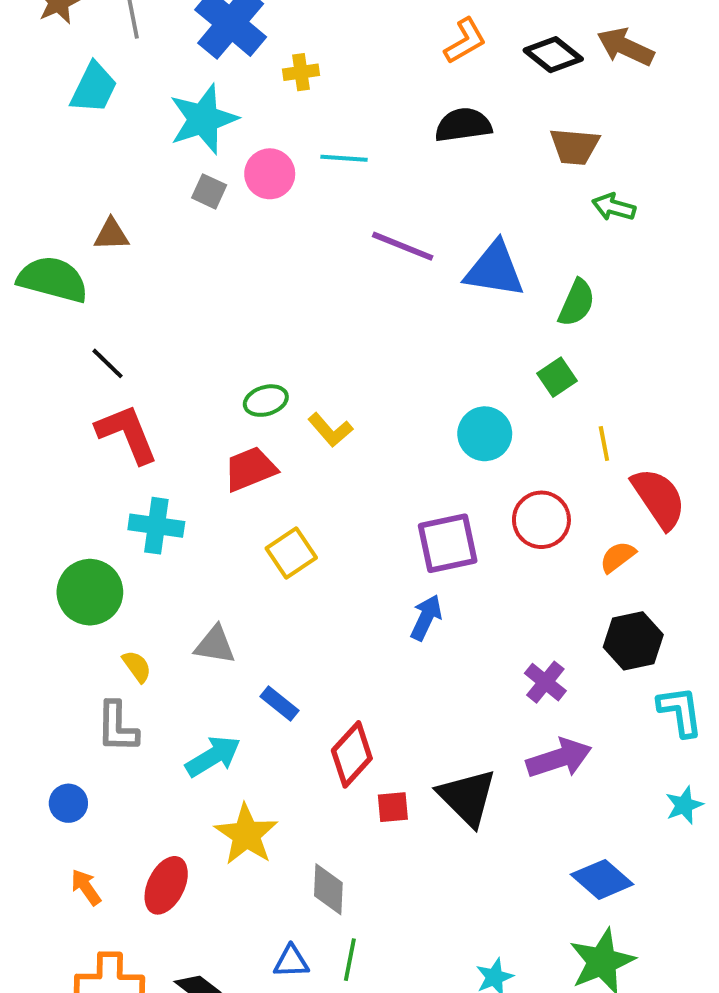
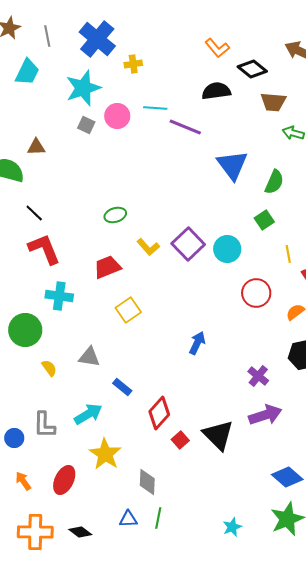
orange L-shape: (465, 41) -> (217, 48), turned 80
black diamond: (553, 55) -> (252, 69), moved
purple line: (403, 246) -> (185, 127), moved
blue triangle: (495, 270) -> (232, 165), turned 44
green ellipse: (266, 401) -> (115, 215), moved
purple square: (448, 543) -> (188, 244), moved, turned -32
gray L-shape: (117, 727) -> (44, 425), moved
red square: (393, 807) -> (180, 440), turned -36

